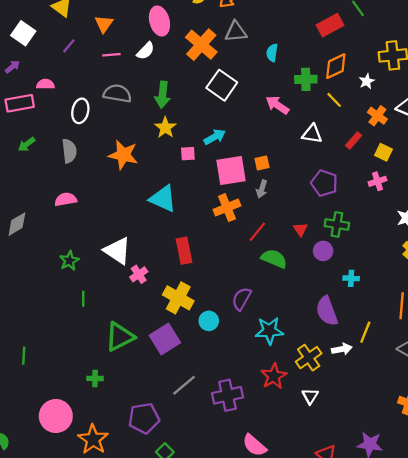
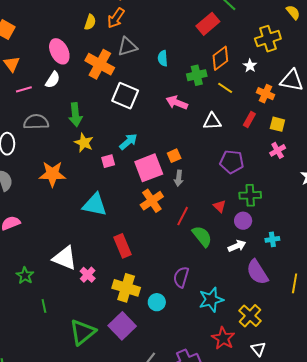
green semicircle: (274, 259) -> (202, 236), turned 40
white arrow: (342, 349) -> (237, 246), moved

